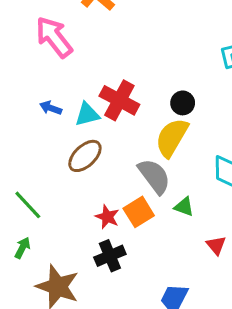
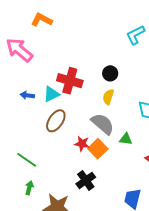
yellow semicircle: (172, 138) -> (108, 97), size x0.6
red star: (107, 217) -> (82, 144), moved

